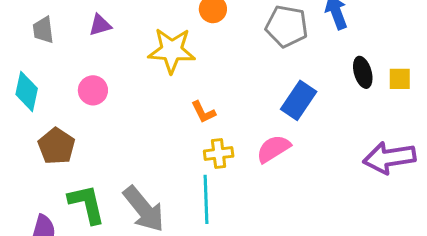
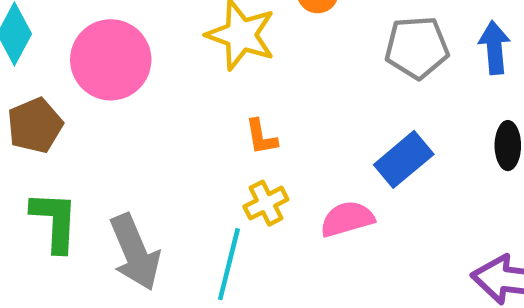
gray pentagon: (287, 26) -> (417, 47), turned -30
pink circle: (93, 90) -> (111, 60), size x1.8
yellow cross: (219, 154) -> (266, 203), turned -36

